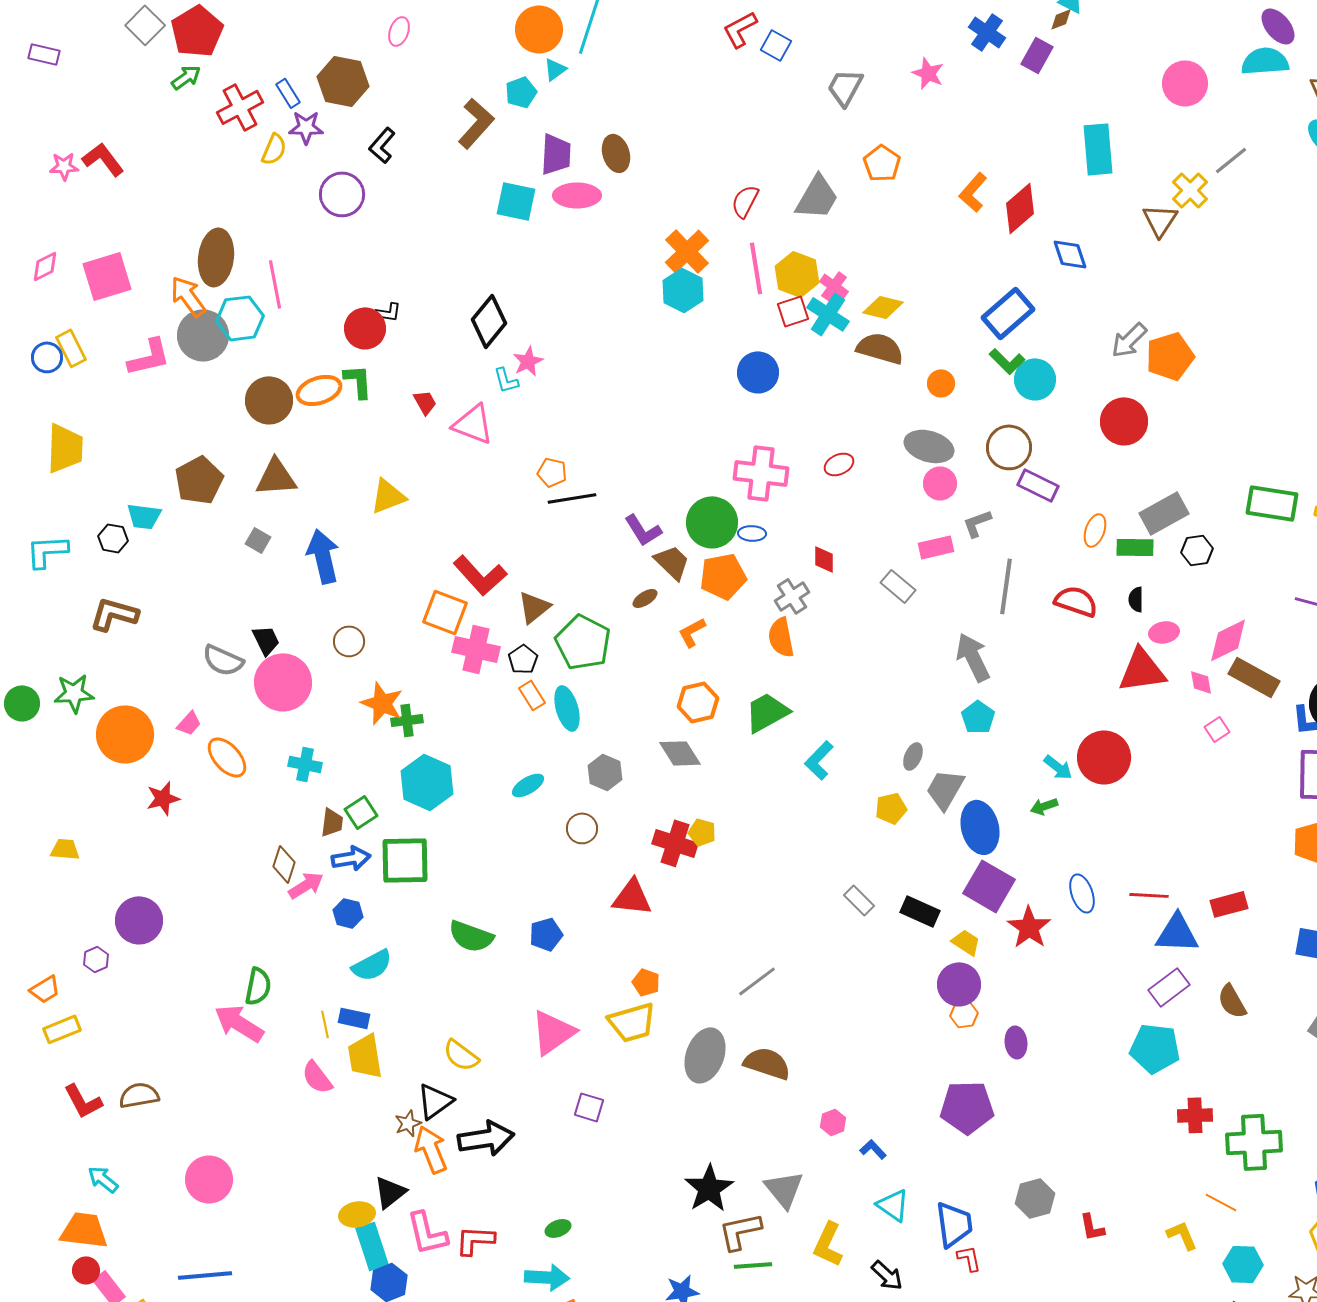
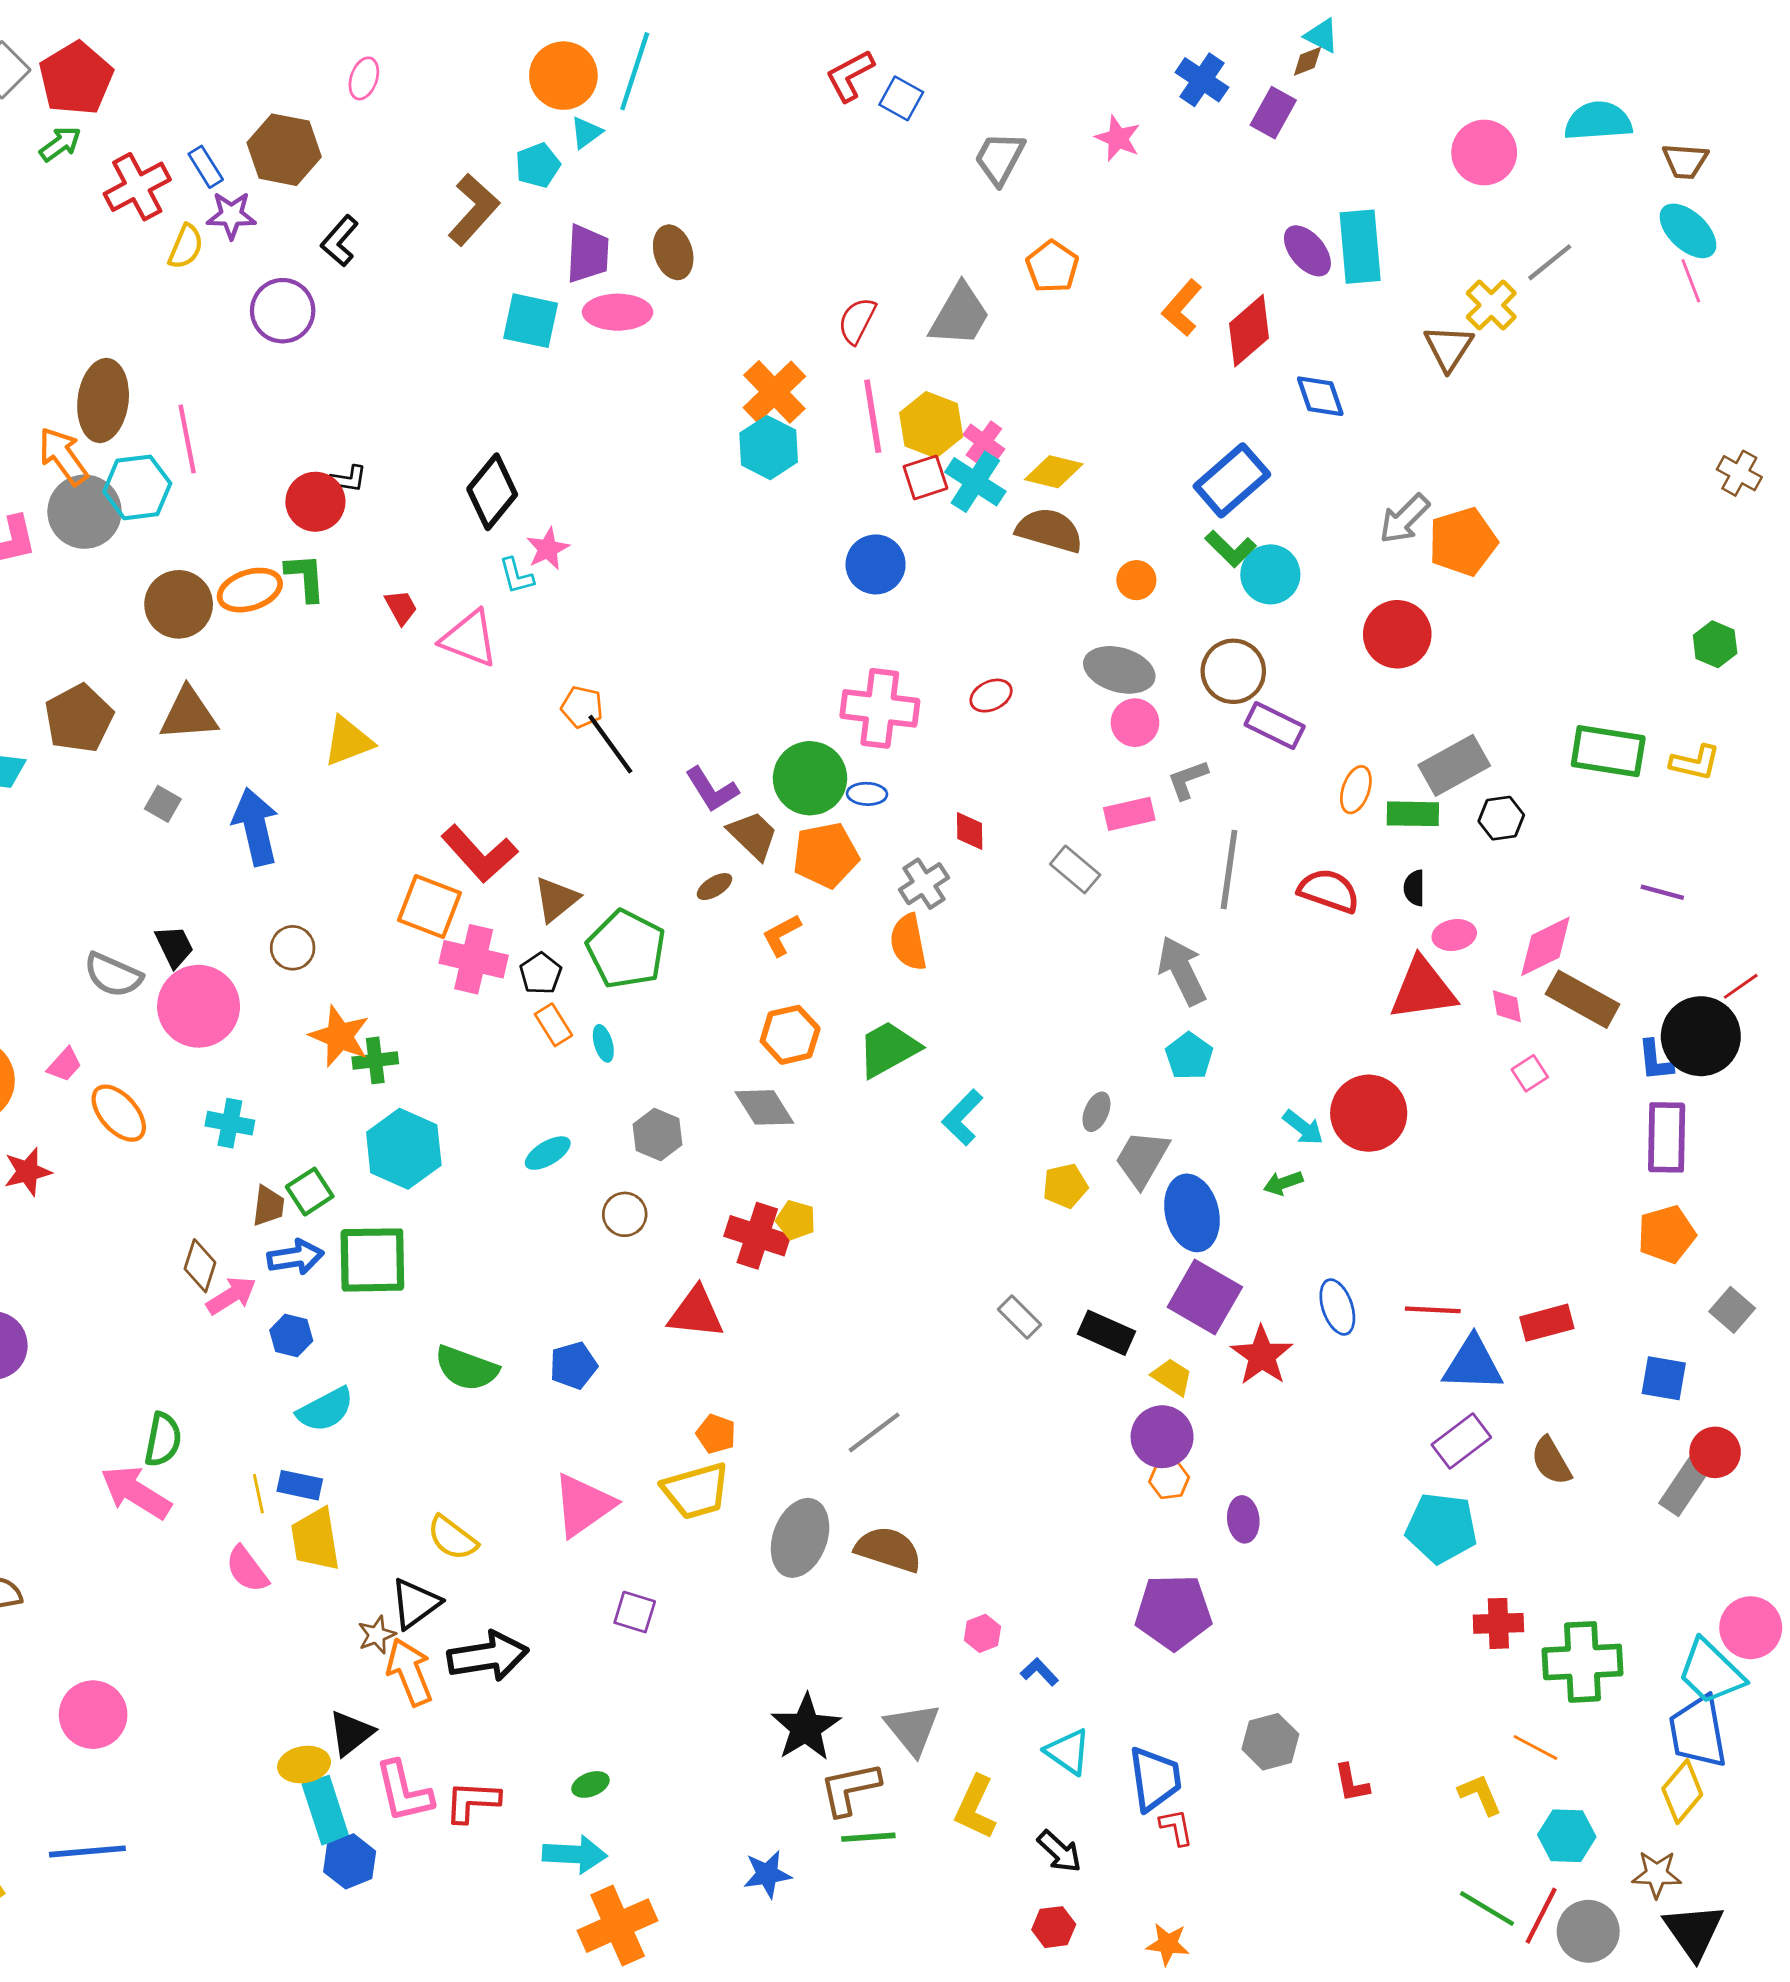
purple ellipse: (1278, 26) -> (1307, 251), moved
black line: (572, 498) -> (610, 744), turned 63
cyan ellipse: (567, 708) -> (603, 1043), size x0.6

